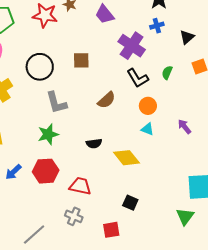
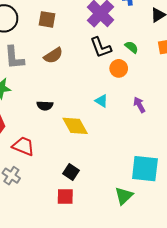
green semicircle: (167, 73) -> (132, 47), turned 96
brown semicircle: (107, 100) -> (53, 56), moved
orange circle: (148, 106) -> (119, 68), moved
red square: (111, 230) -> (65, 196), moved

